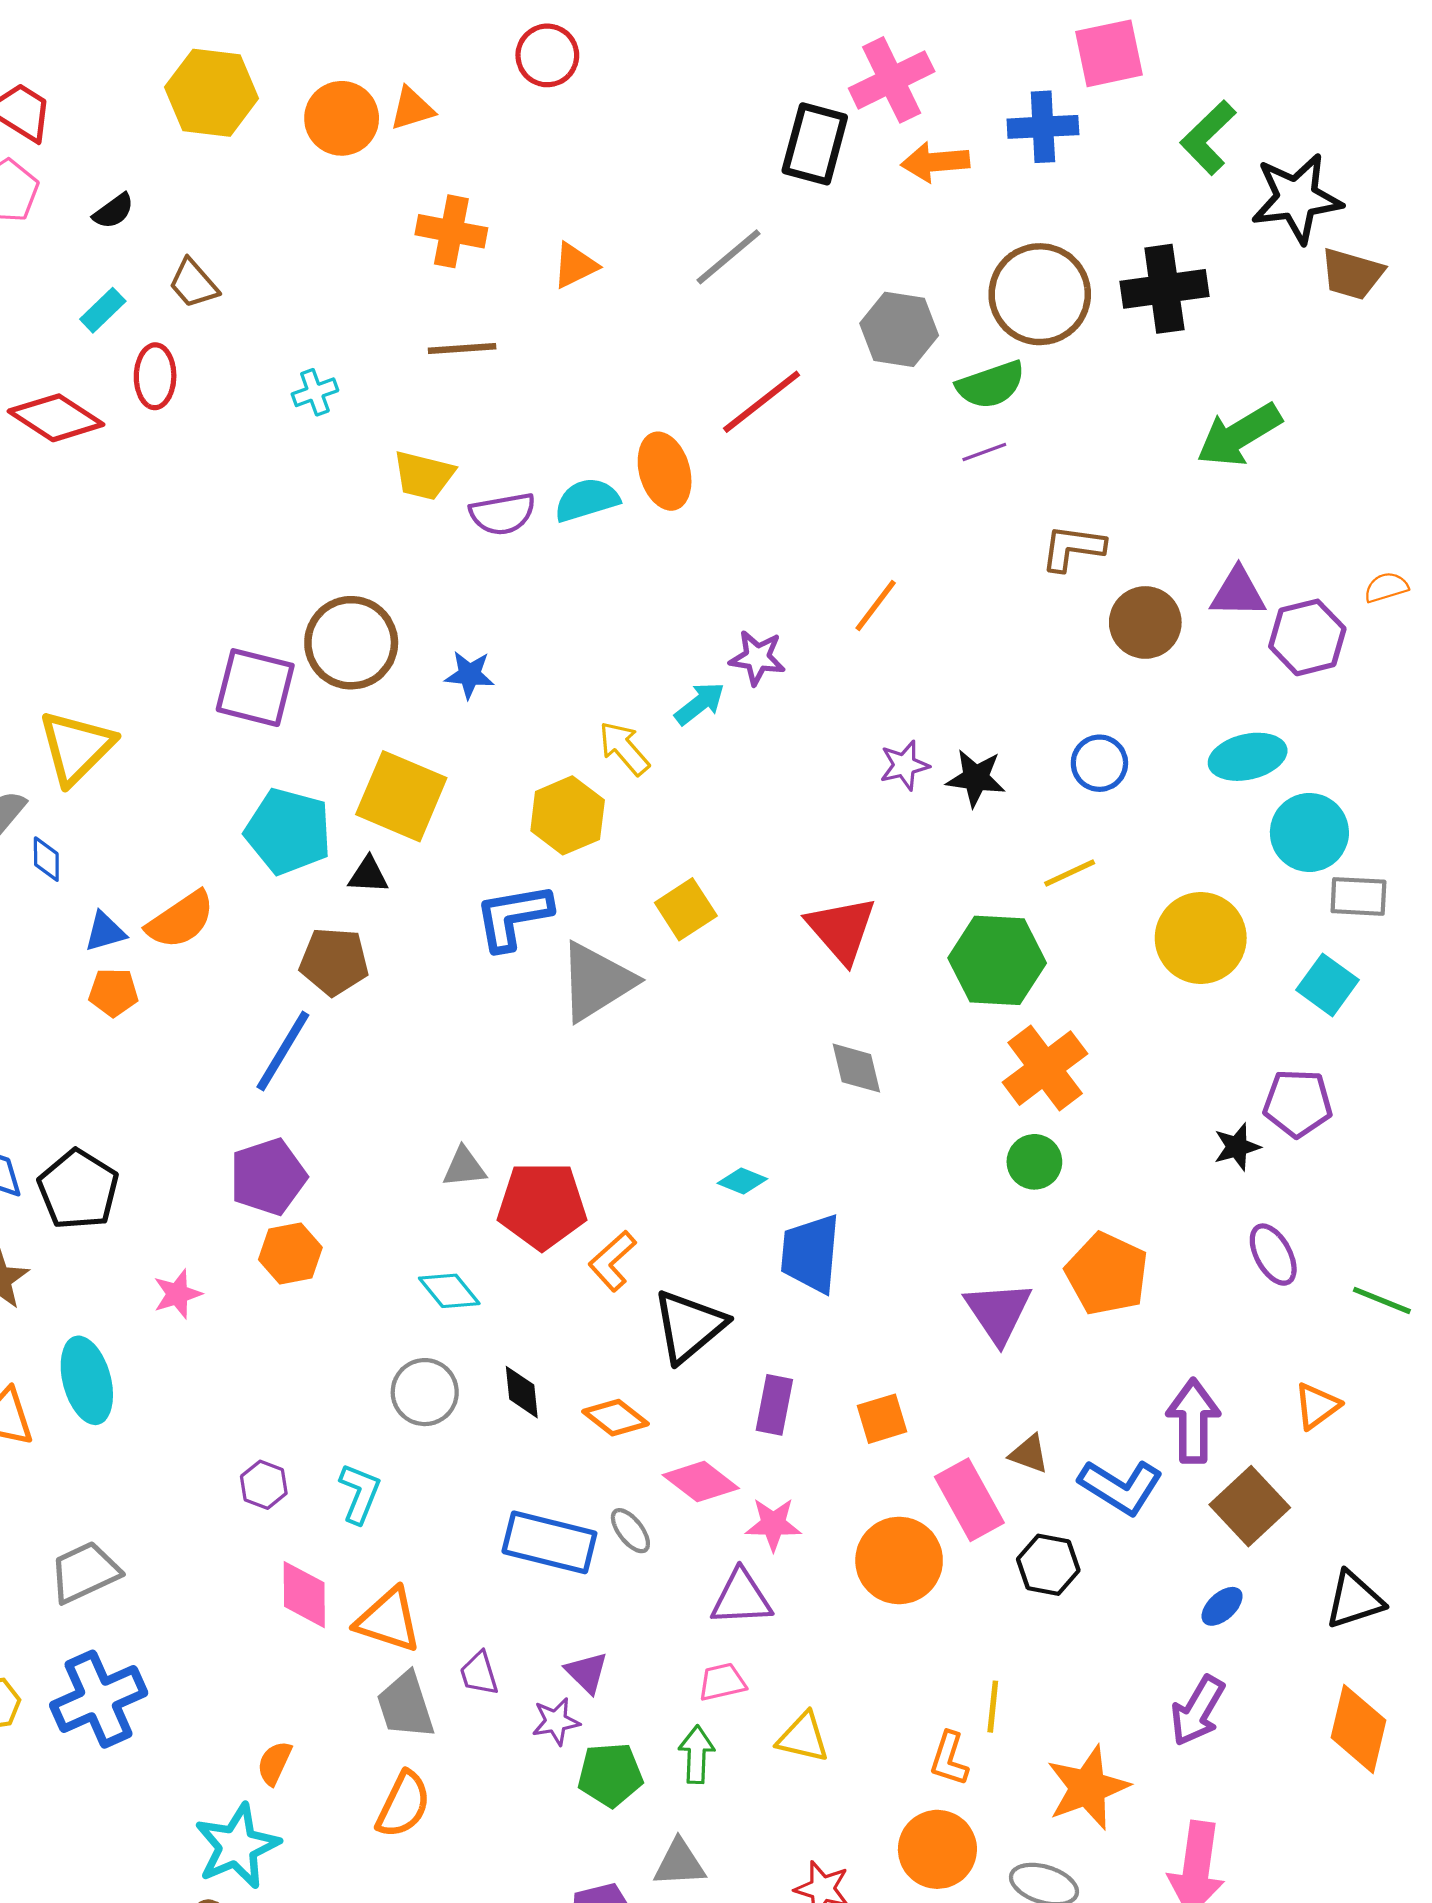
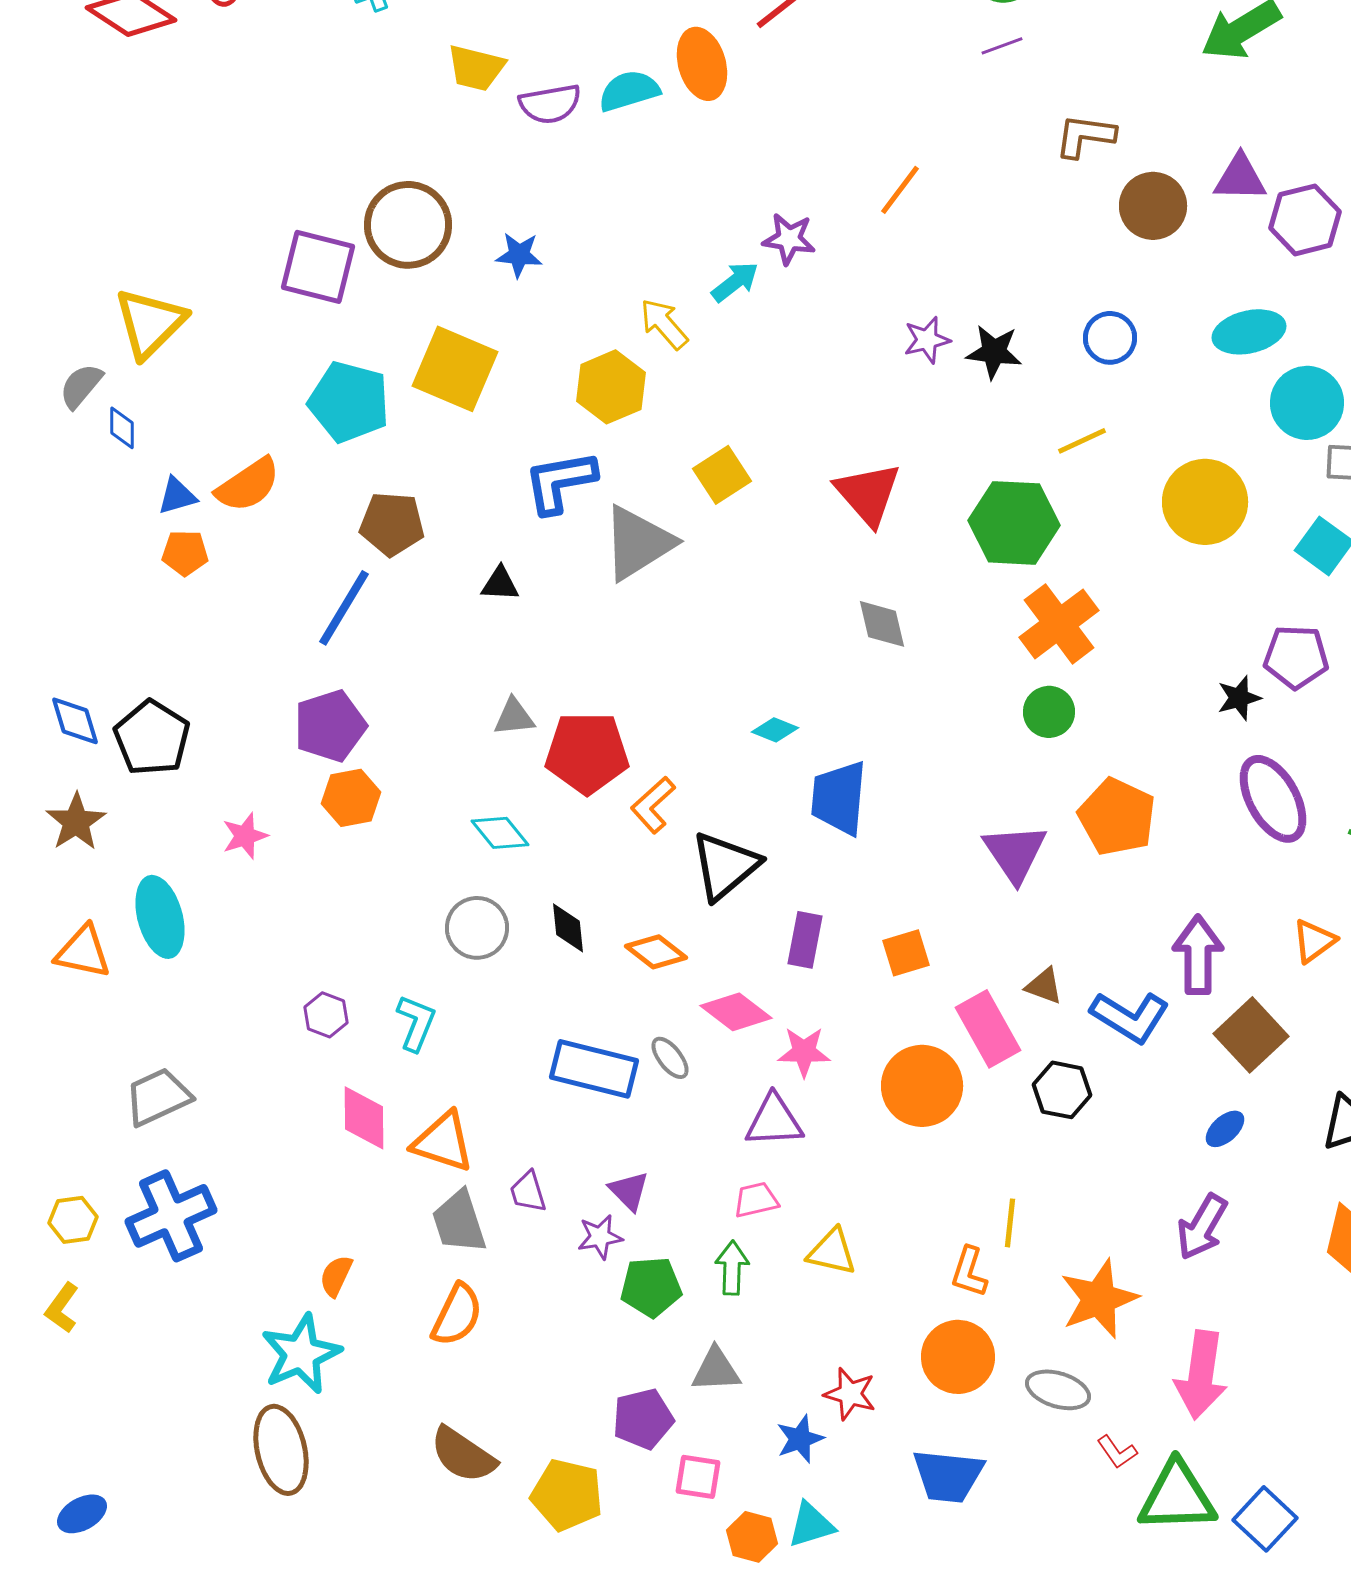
black triangle: (368, 875) -> (500, 584), moved
purple ellipse: (1273, 1255) -> (1273, 799), size x1.5

